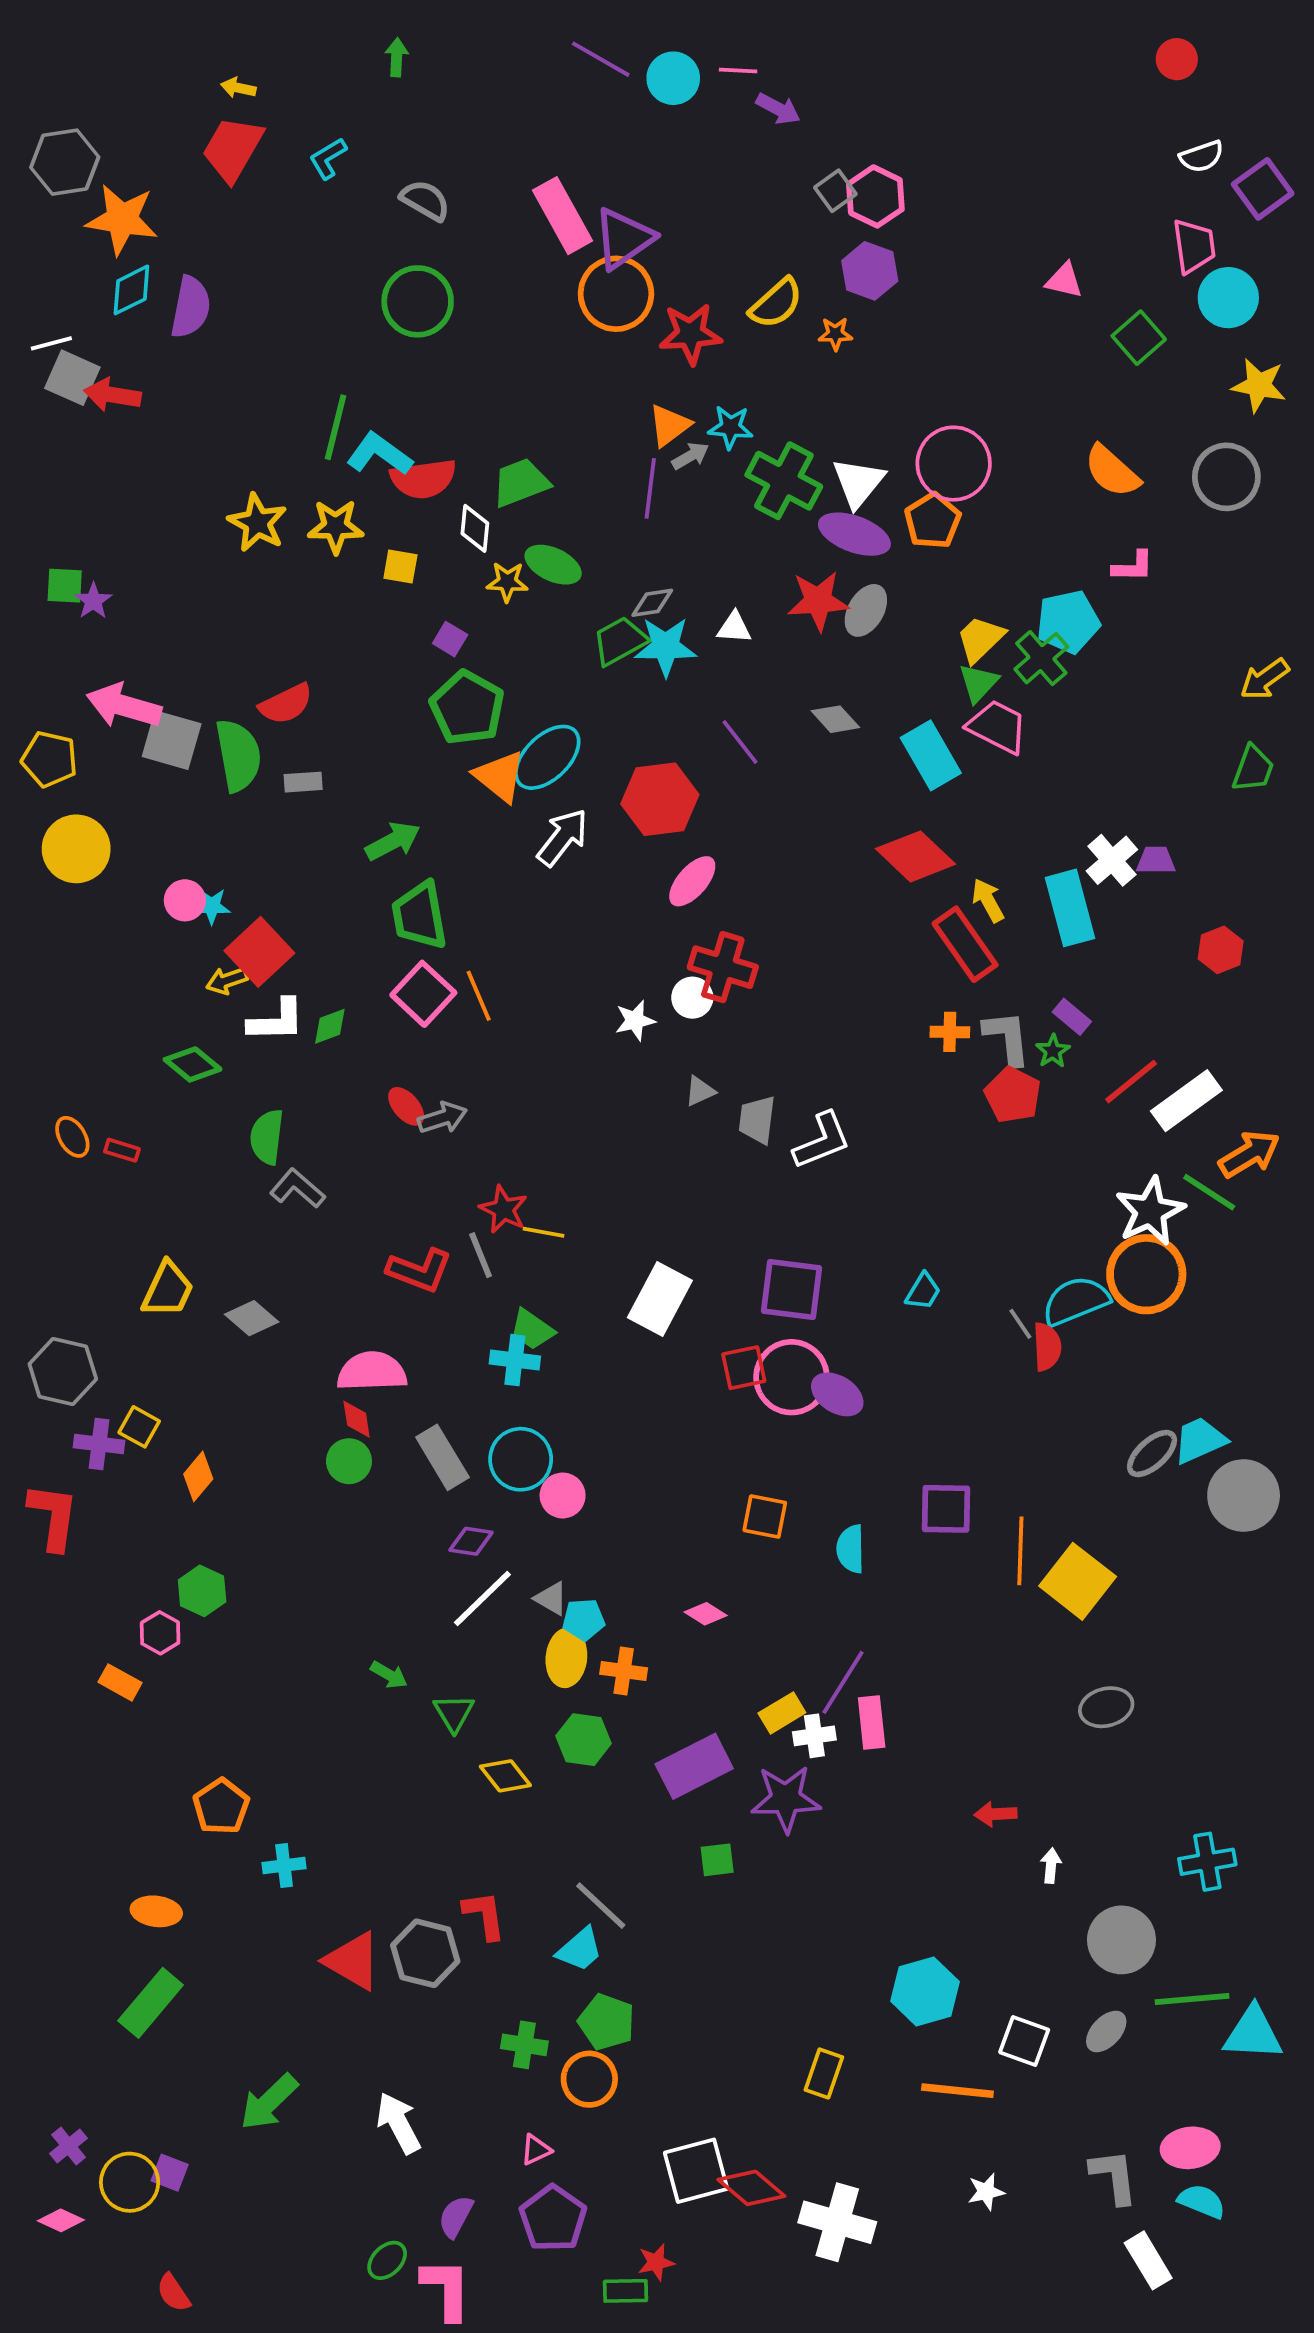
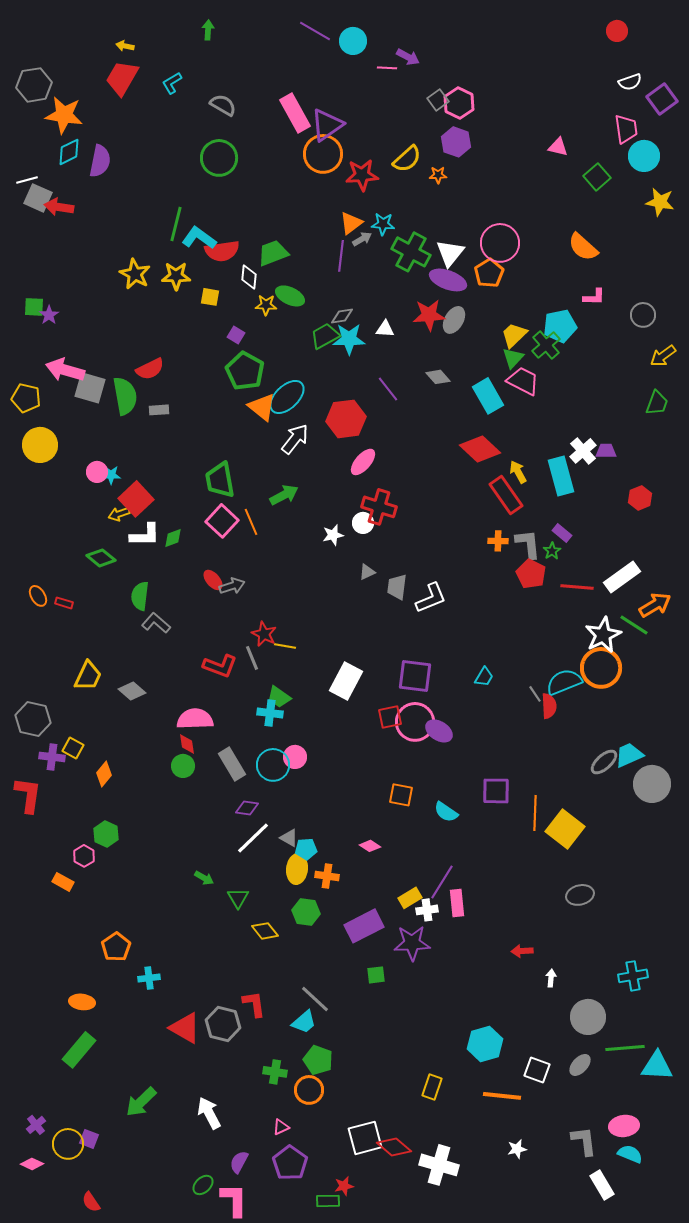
pink line: (738, 71) -> (387, 68), moved
gray circle: (1226, 477) -> (643, 315), moved, size x0.7
green arrow: (393, 841) -> (284, 495), moved
red line: (1131, 1082) -> (577, 587), moved, turned 44
pink circle: (563, 1495) -> (295, 757), moved
cyan semicircle: (851, 1549) -> (446, 812), turned -55

